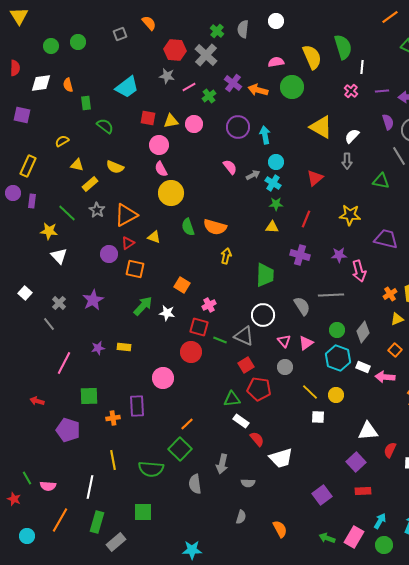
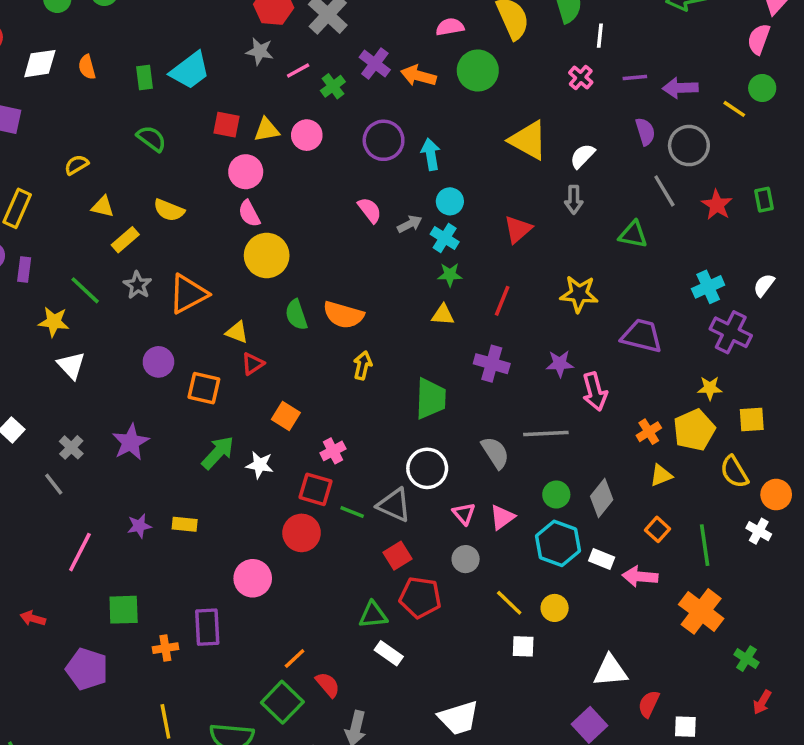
green rectangle: (86, 103) -> (145, 77), moved
red triangle: (128, 243) -> (253, 364), moved
red semicircle: (257, 439) -> (328, 685), moved

